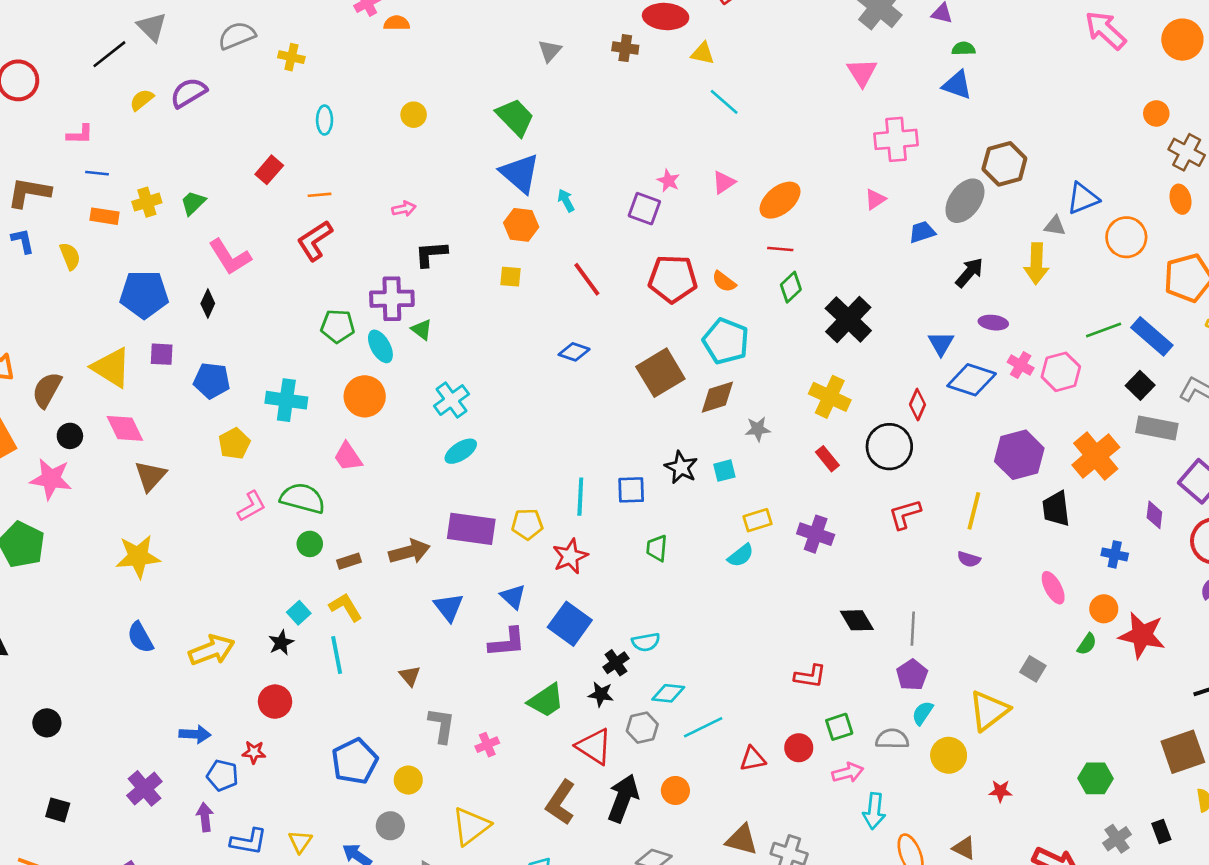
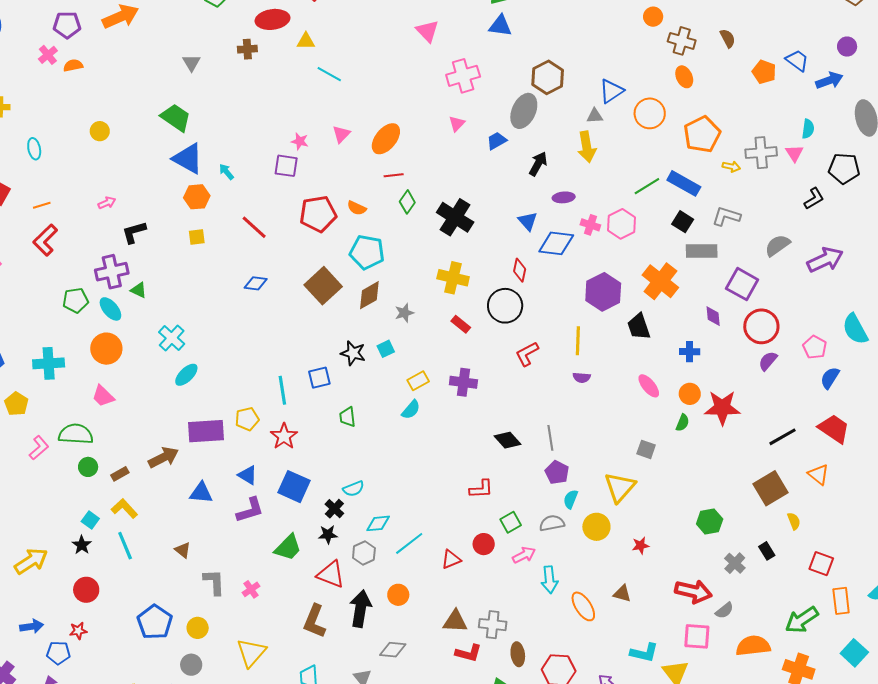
blue triangle: (449, 607) -> (201, 493), turned -35

